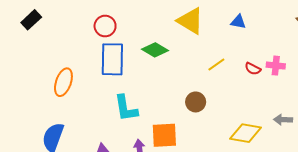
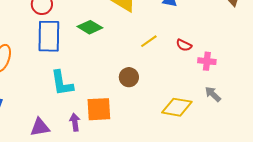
pink cross: (276, 66) -> (207, 61), moved
gray arrow: (283, 120) -> (213, 94), turned 42

